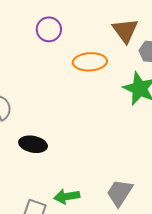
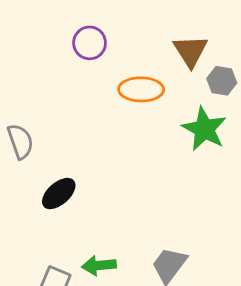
black ellipse: (33, 144) -> (59, 194), turned -56

